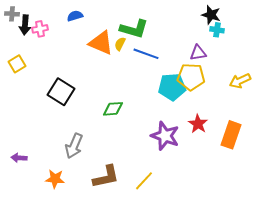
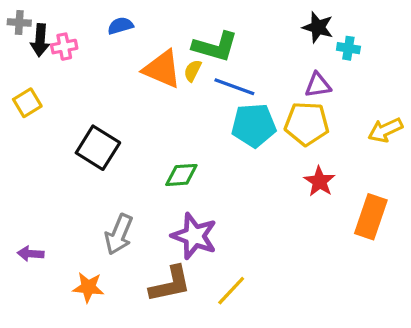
black star: (211, 15) -> (318, 27), moved
cyan pentagon: (172, 87) -> (254, 125), moved
red star: (198, 124) -> (319, 181), moved
purple star: (165, 136) -> (194, 236), moved

